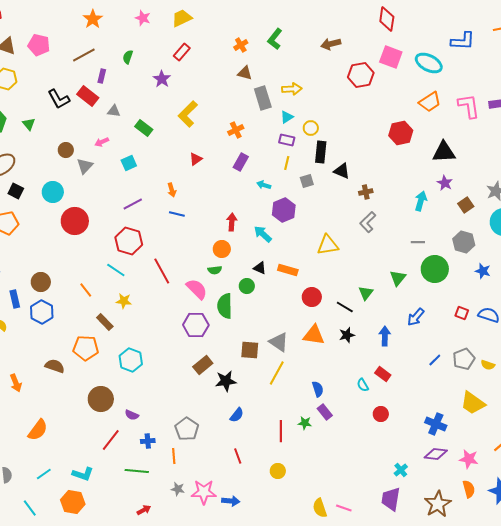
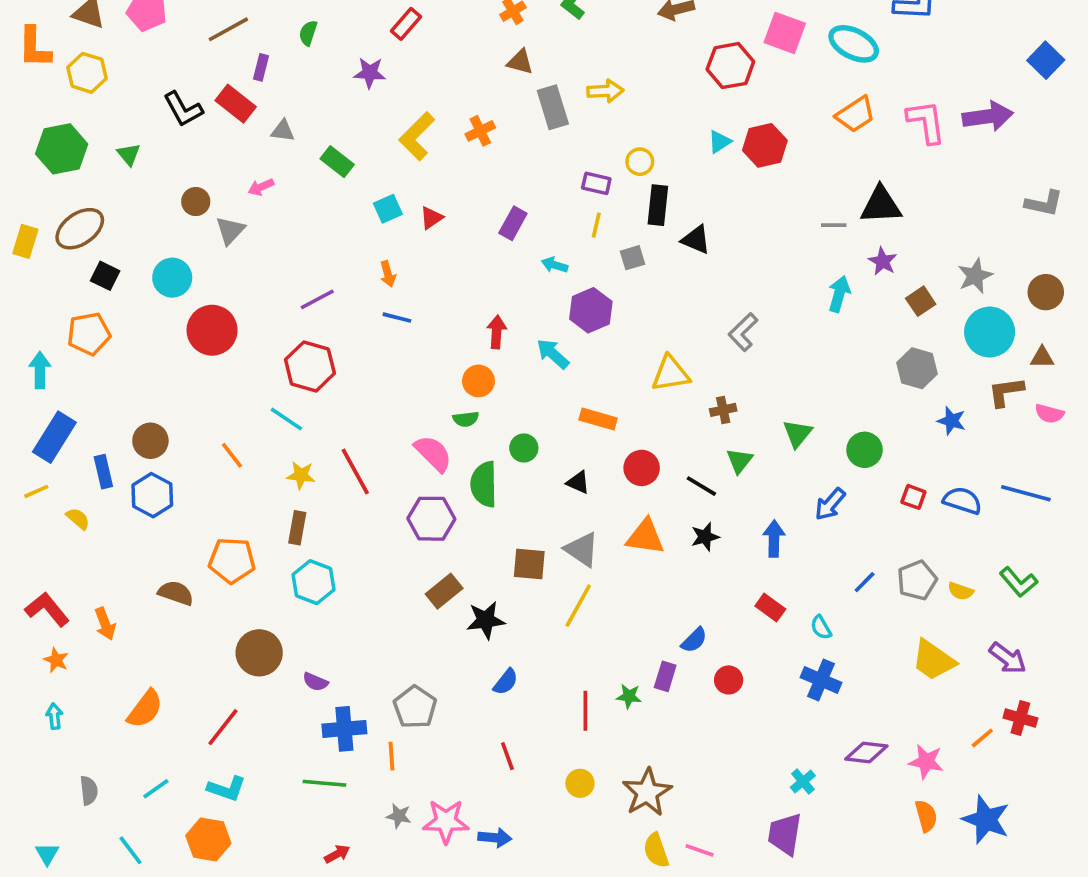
purple star: (162, 79) -> (370, 73), turned -30
cyan triangle: (287, 117) -> (720, 142), moved
orange cross: (236, 130) -> (480, 131), moved
red hexagon: (401, 133) -> (765, 145), moved
cyan square: (129, 163) -> (388, 209), moved
brown cross: (366, 192) -> (723, 410), moved
gray line: (418, 242) -> (834, 225), moved
black triangle: (260, 268) -> (578, 482), moved
green circle: (435, 269) -> (865, 450), moved, size x0.7
red line: (162, 271) -> (355, 472), moved
brown rectangle: (105, 322) -> (297, 528), moved, turned 54
cyan semicircle: (363, 385) -> (821, 627), moved
blue semicircle: (318, 389) -> (694, 640), moved, turned 63
purple rectangle: (325, 412) -> (665, 676), turned 56
red circle: (381, 414) -> (729, 680), moved
blue cross: (436, 424) -> (821, 680), moved
red line: (111, 440) -> (223, 727), moved
blue cross: (148, 441) -> (344, 729), size x1.6
brown star: (438, 504) -> (647, 792), moved

